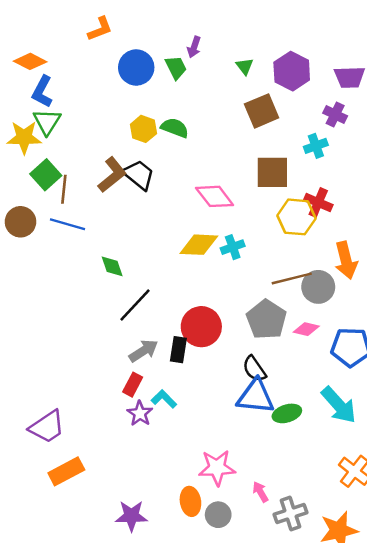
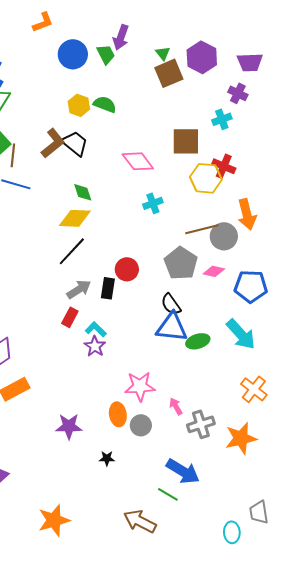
purple arrow: (194, 47) -> (121, 37), size x1.4
brown square: (262, 111) -> (169, 73), moved
yellow diamond: (199, 245) -> (75, 218), moved
green diamond: (112, 266) -> (83, 192), moved
red circle: (201, 327) -> (127, 269), size x0.7
purple star: (140, 413) -> (95, 346), moved

